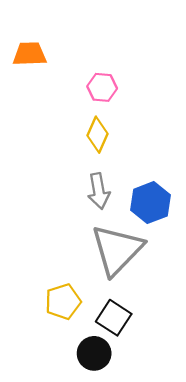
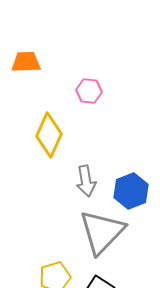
yellow diamond: (98, 135) -> (49, 135), moved, size x1.4

